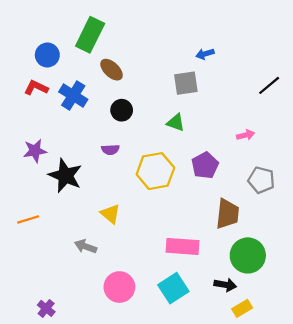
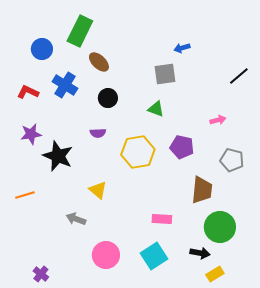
red L-shape: (36, 88) -> (28, 92), moved
purple pentagon: (205, 165) -> (182, 147), turned -30
pink rectangle: (182, 246) -> (162, 219), size x0.7

